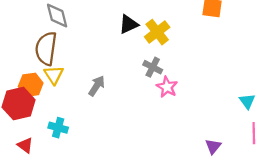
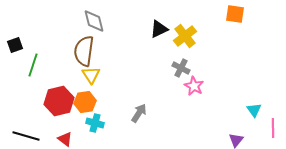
orange hexagon: (31, 85) -> (85, 102), moved
gray arrow: (97, 86) -> (139, 113), moved
cyan triangle: (247, 101) -> (254, 110), moved

